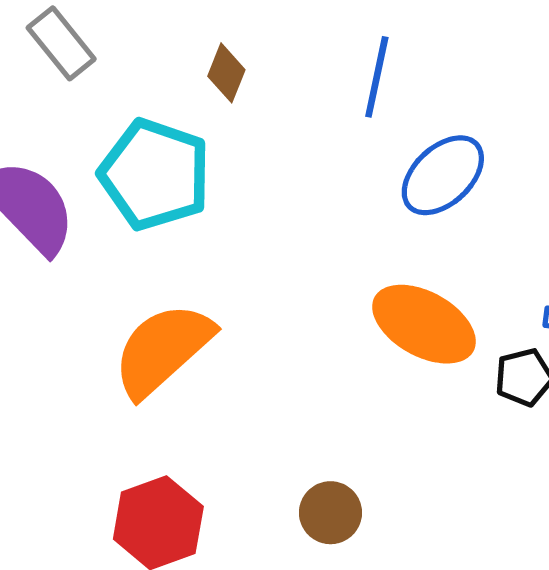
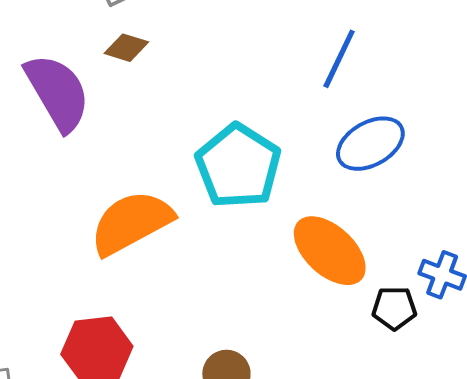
brown diamond: (226, 73) -> (126, 48), moved, turned 72
cyan pentagon: (155, 174) -> (238, 166), moved

